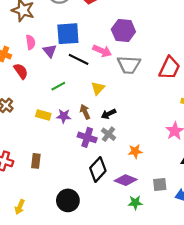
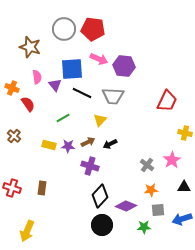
pink arrow: (102, 51) -> (99, 59), moved
gray trapezoid: (129, 65) -> (113, 96), moved
brown arrow: (85, 112) -> (88, 142), turned 88
gray cross: (109, 134) -> (147, 165), moved
orange star: (135, 151) -> (151, 190), moved
black circle: (68, 200) -> (102, 225), moved
green star: (135, 203) -> (144, 227), moved
yellow arrow: (20, 207) -> (27, 231), size x1.5

